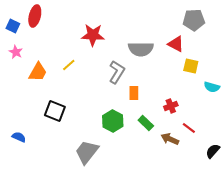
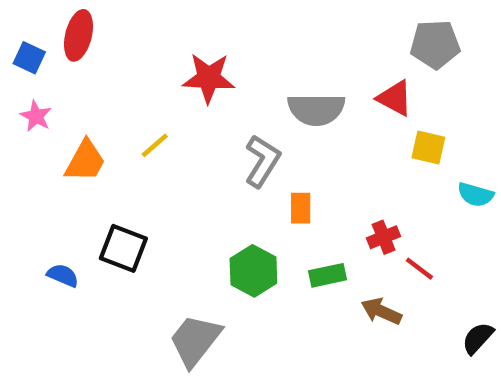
green rectangle: (146, 123) -> (327, 275), turned -56
red line: (189, 128) -> (419, 269), moved
blue semicircle: (19, 137) -> (63, 275), moved

